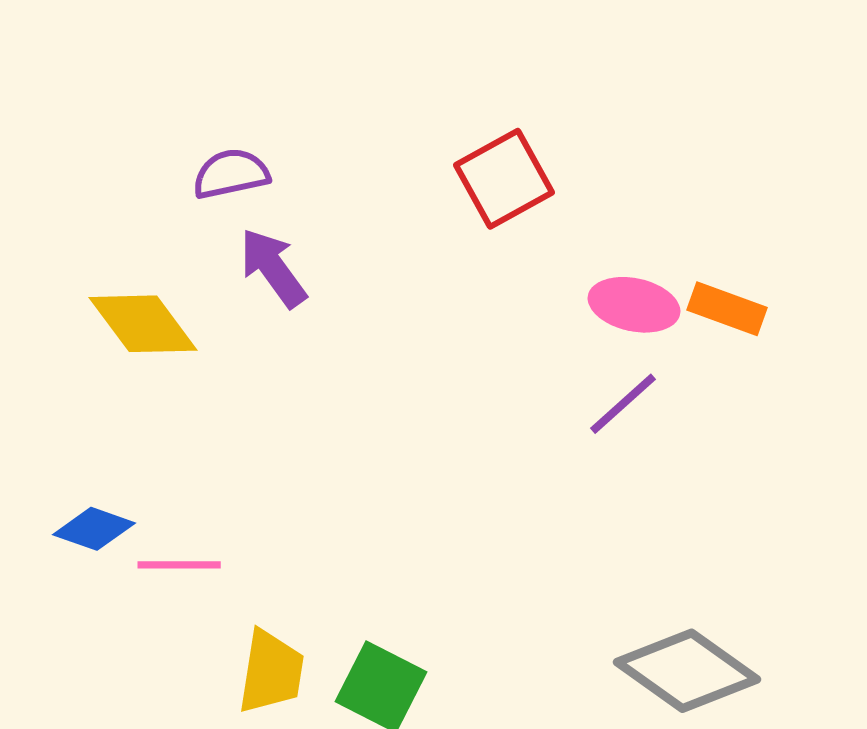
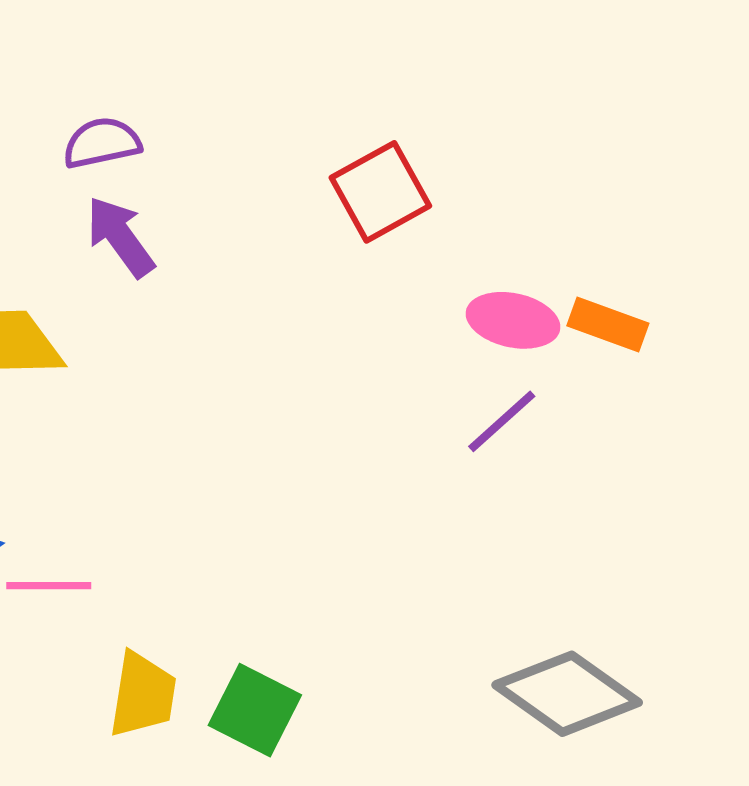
purple semicircle: (231, 174) -> (102, 143), moved
purple arrow: (273, 268) -> (120, 237), moved

